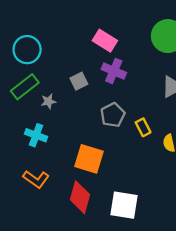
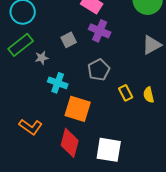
yellow rectangle: (143, 127) -> (126, 93), moved
cyan cross: (36, 135) -> (58, 83), moved

